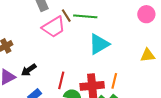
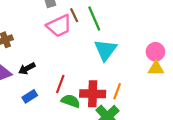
pink circle: (146, 14) -> (155, 52), moved
green line: (85, 16) -> (94, 19), turned 55
cyan triangle: (99, 44) -> (105, 50), turned -30

